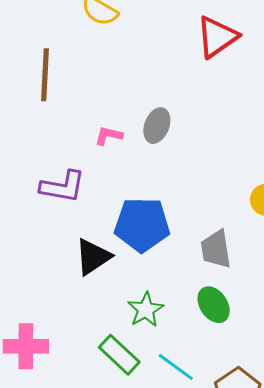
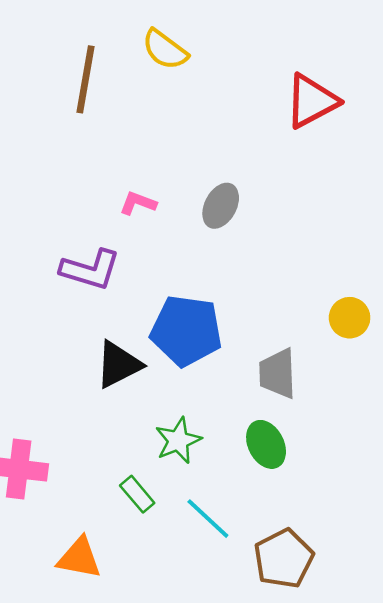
brown line: (45, 75) -> (86, 79), moved
pink L-shape: (109, 136) -> (138, 203), moved
green rectangle: (119, 355) -> (137, 494), size x0.7

